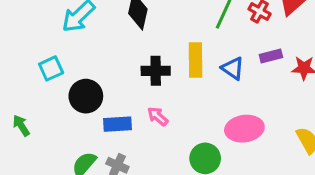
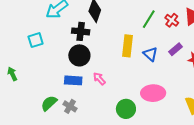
purple rectangle: (271, 56) -> (175, 49), turned -32
black cross: (156, 71) -> (81, 31), moved
black circle: (86, 96) -> (79, 55), moved

